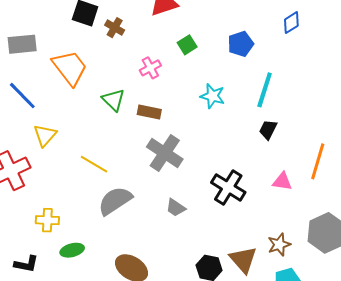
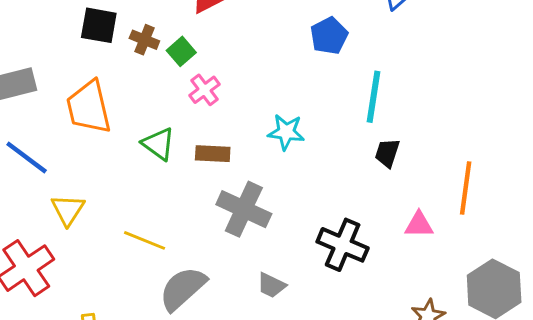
green square: (187, 45) -> (181, 51), moved
orange trapezoid: (70, 68) -> (89, 107), turned -147
cyan star: (212, 96) -> (286, 132), moved

